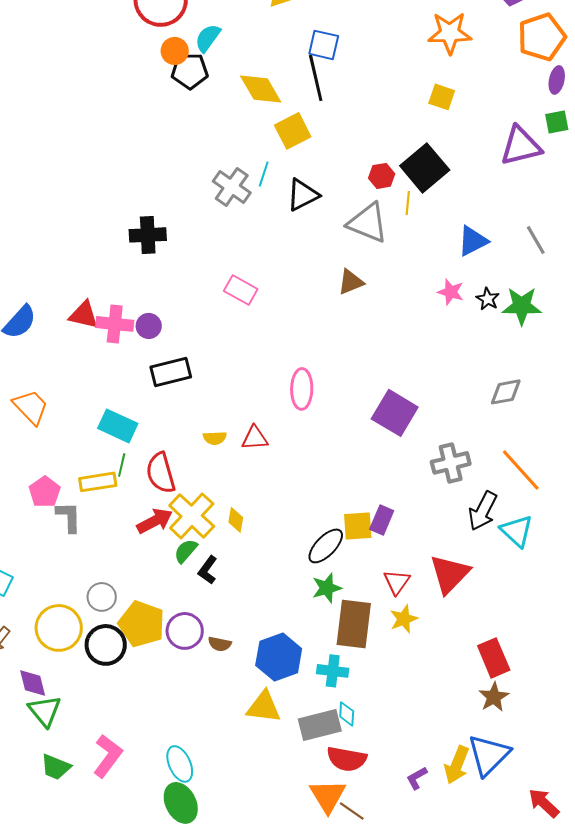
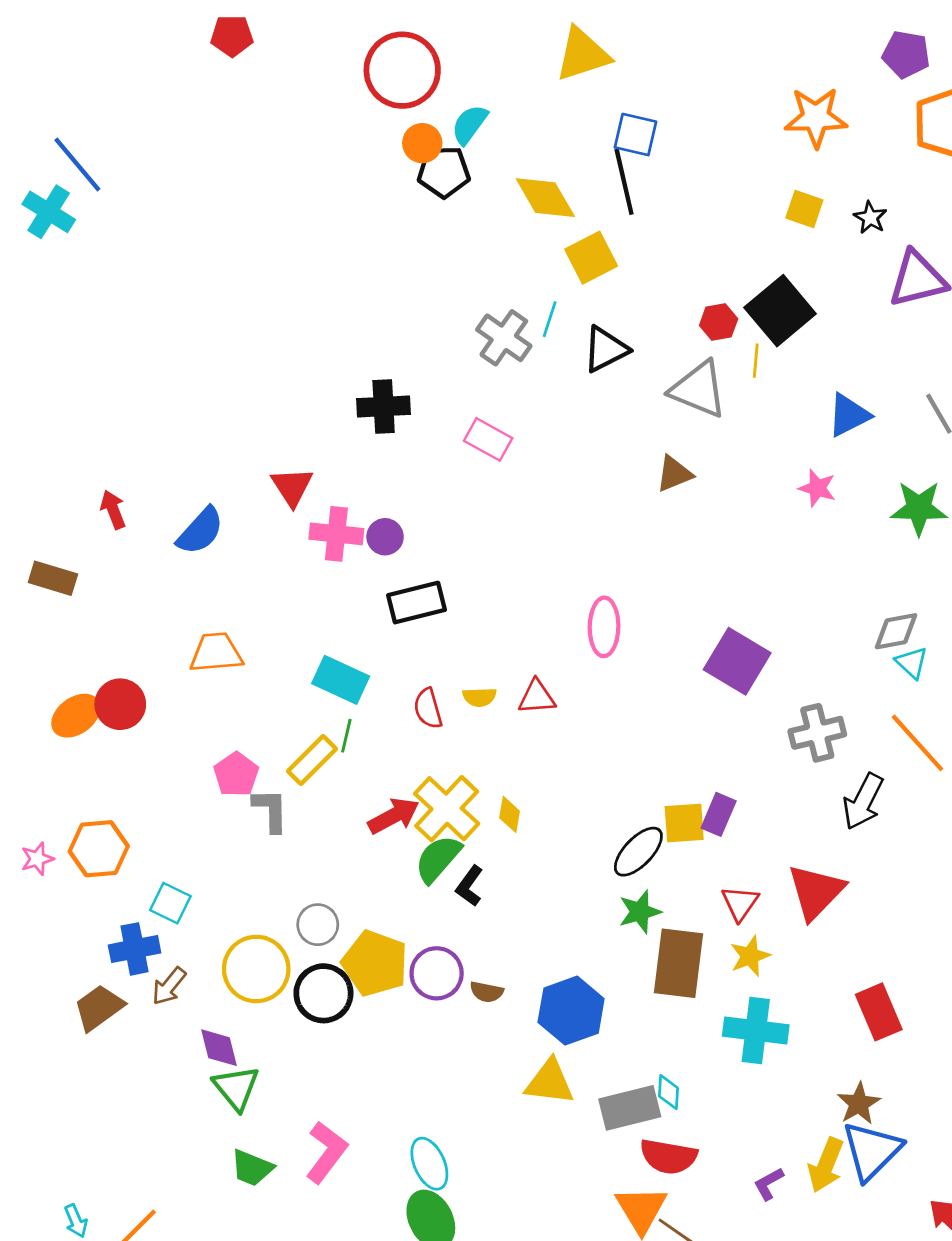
pink rectangle: (241, 290) -> (488, 439), moved
black star: (488, 299) -> (870, 218), moved
red triangle: (84, 315) -> (292, 487), moved, turned 44
orange trapezoid: (31, 407) -> (216, 653), turned -51
red semicircle: (161, 473) -> (428, 708), moved, size x0.7
yellow rectangle: (98, 482) -> (312, 760), turned -36
cyan triangle: (517, 531) -> (912, 663), moved, size x0.7
green semicircle: (186, 551) -> (438, 859), size x1.4
cyan cross: (333, 671) -> (756, 1031), moved, size x1.4
brown star: (494, 697) -> (859, 1104), moved

